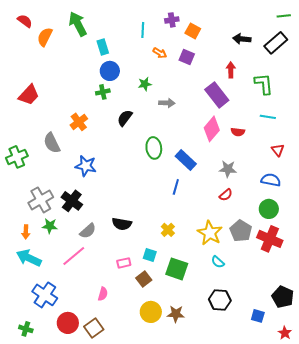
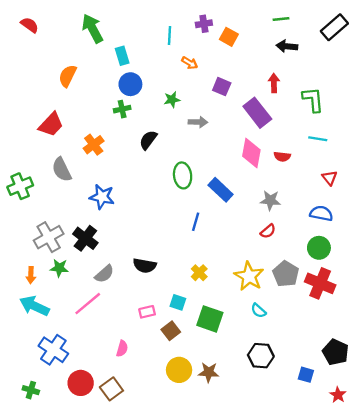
green line: (284, 16) -> (281, 19), moved
orange semicircle: (45, 37) -> (68, 76), moved
black rectangle: (276, 43) -> (334, 27), moved
purple square: (187, 57) -> (222, 87), moved
red trapezoid: (29, 95) -> (51, 124), moved
pink diamond: (212, 129) -> (251, 153), turned -30
blue line: (176, 187) -> (196, 222), moved

